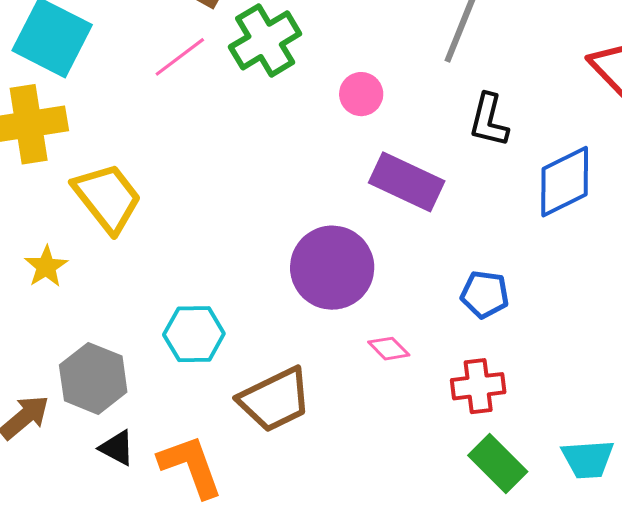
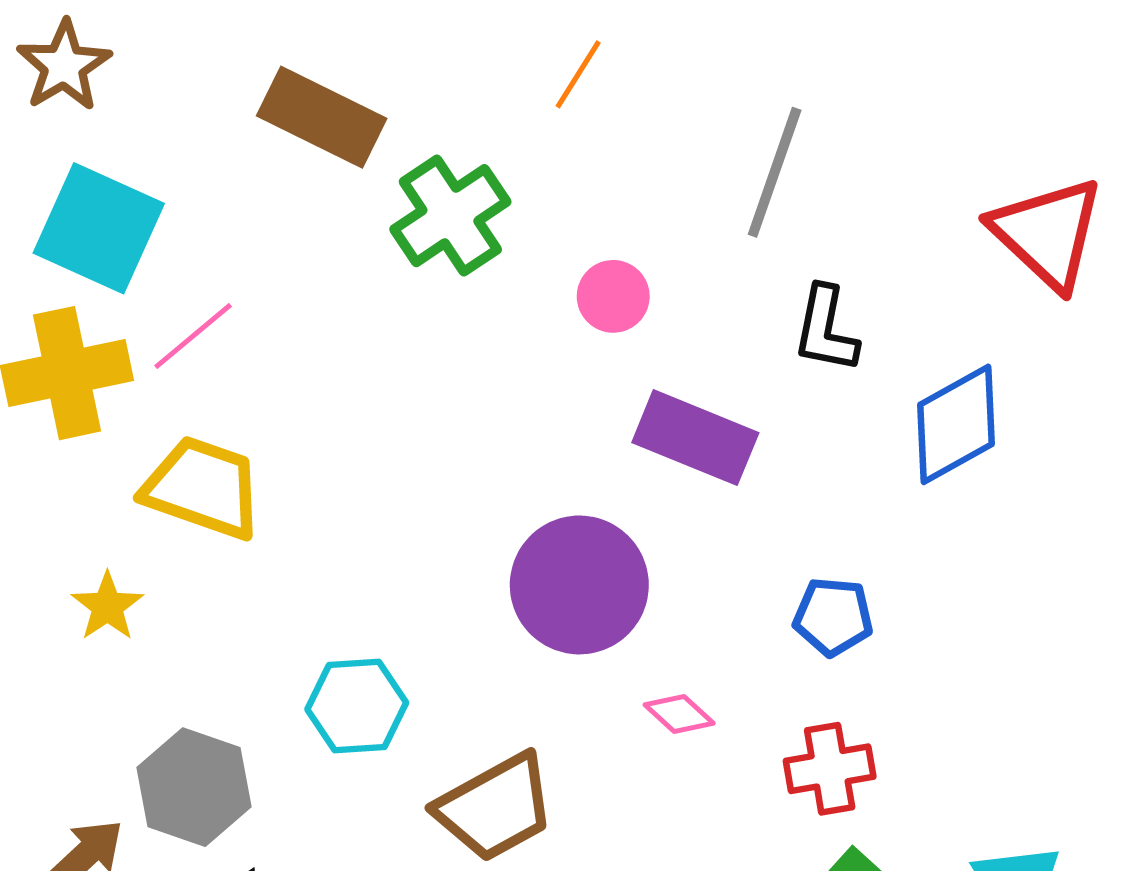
pink line: (180, 57) -> (193, 336), moved
yellow trapezoid: (107, 198) -> (203, 488), turned -30

